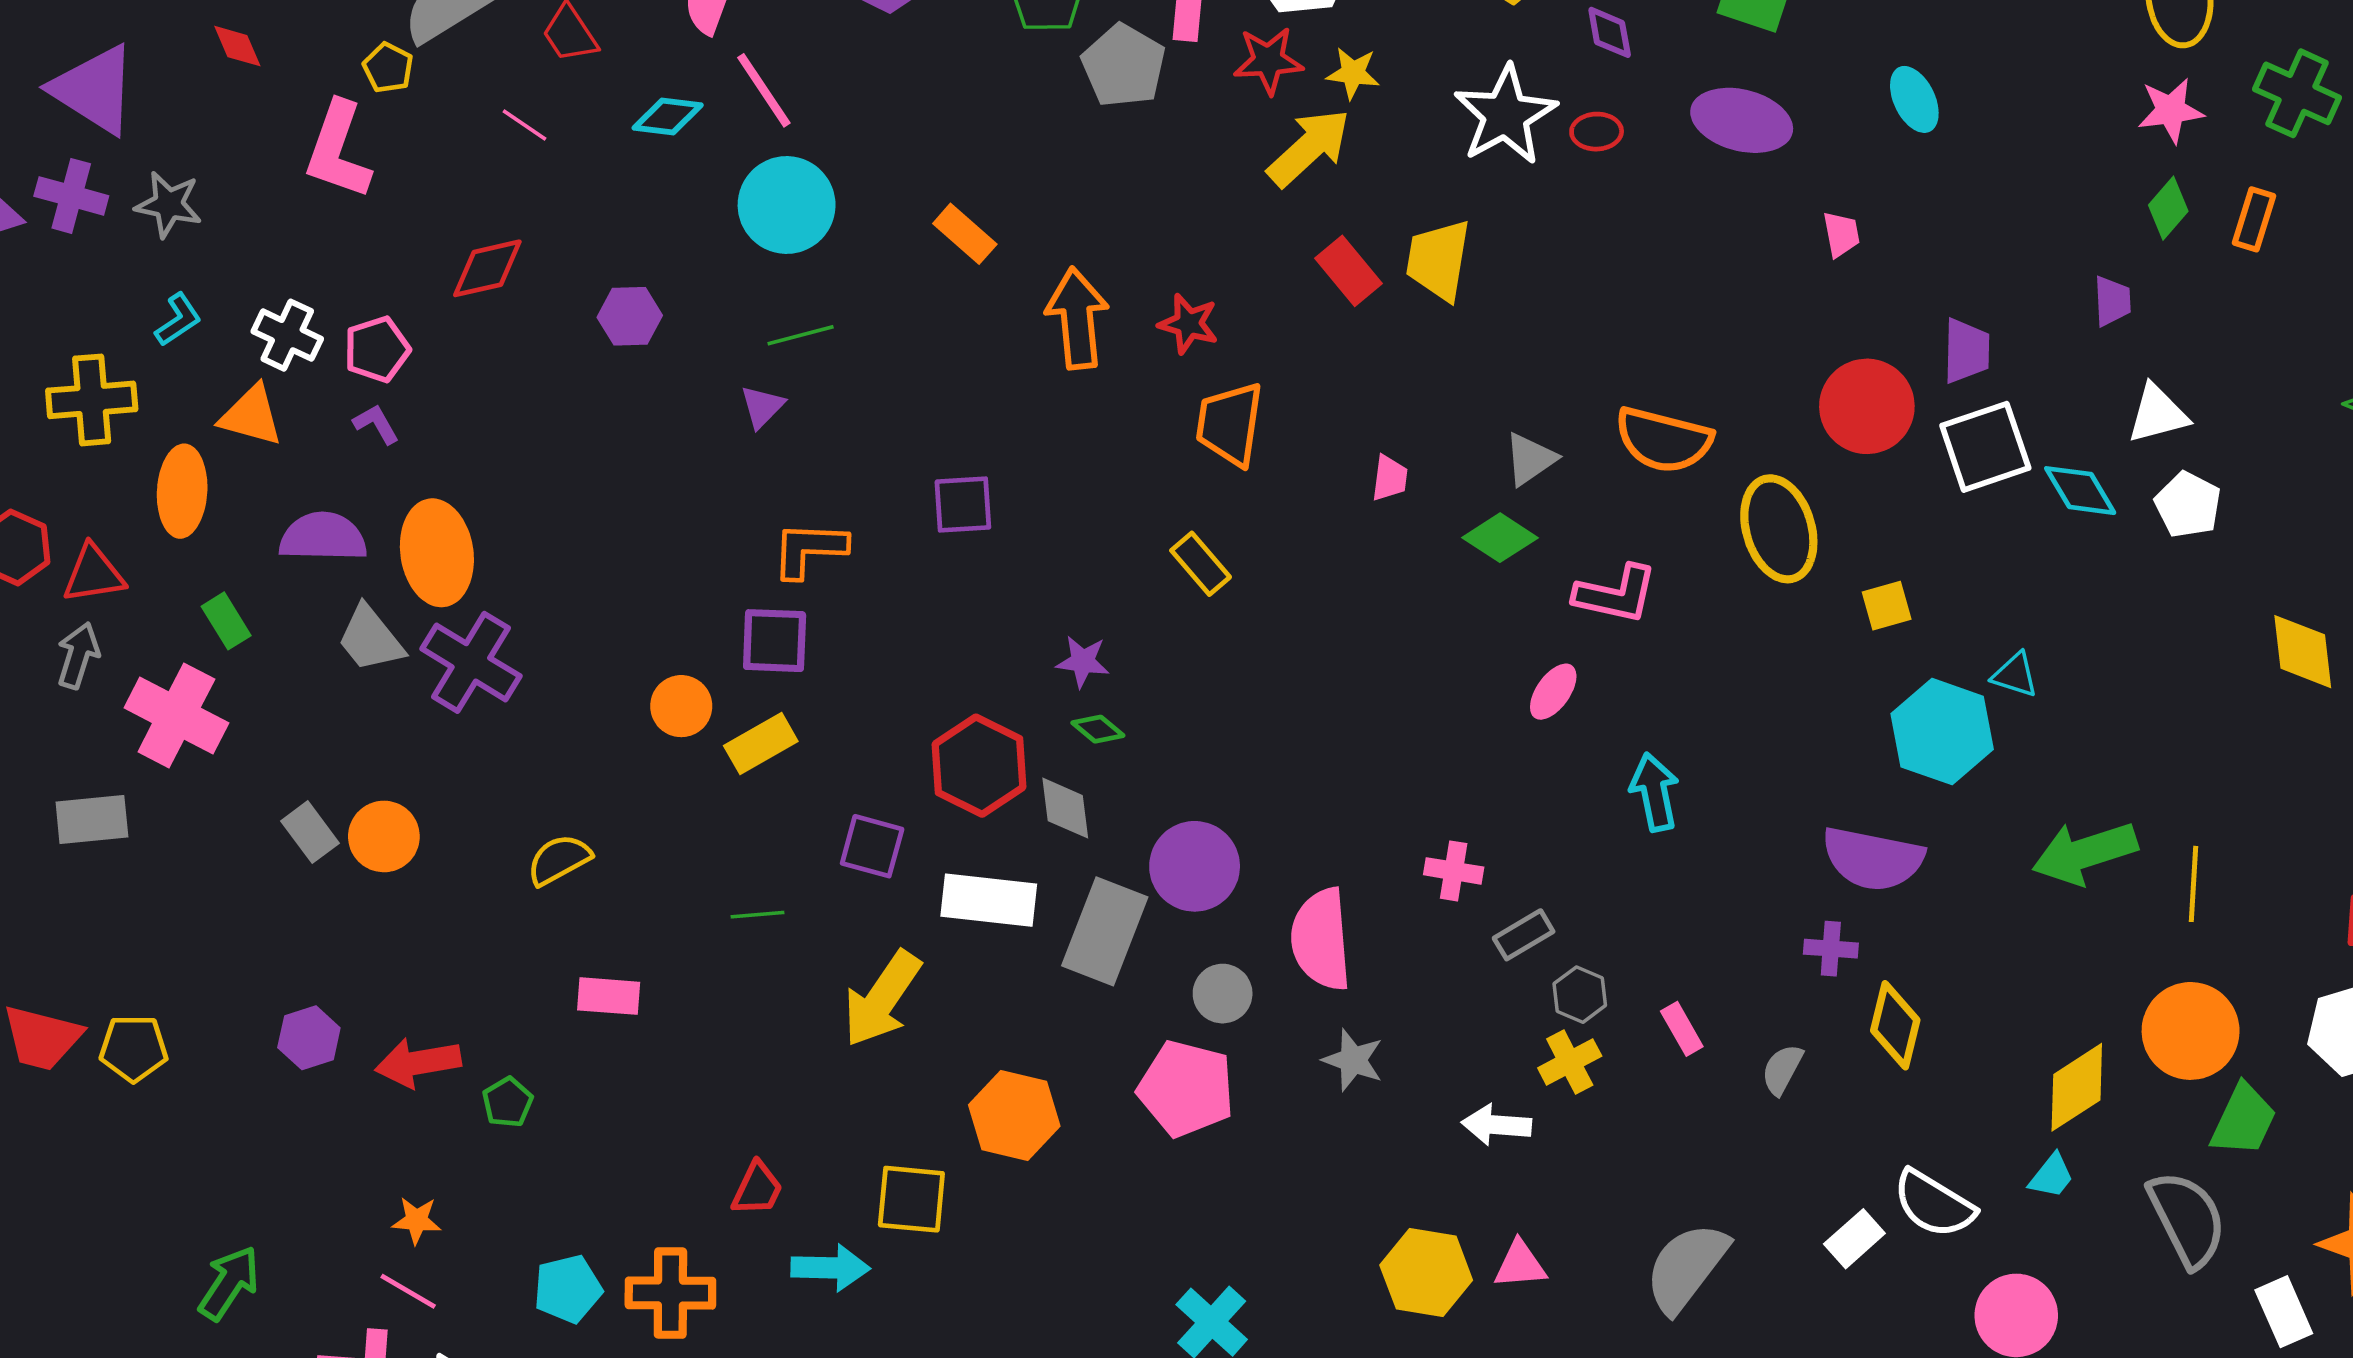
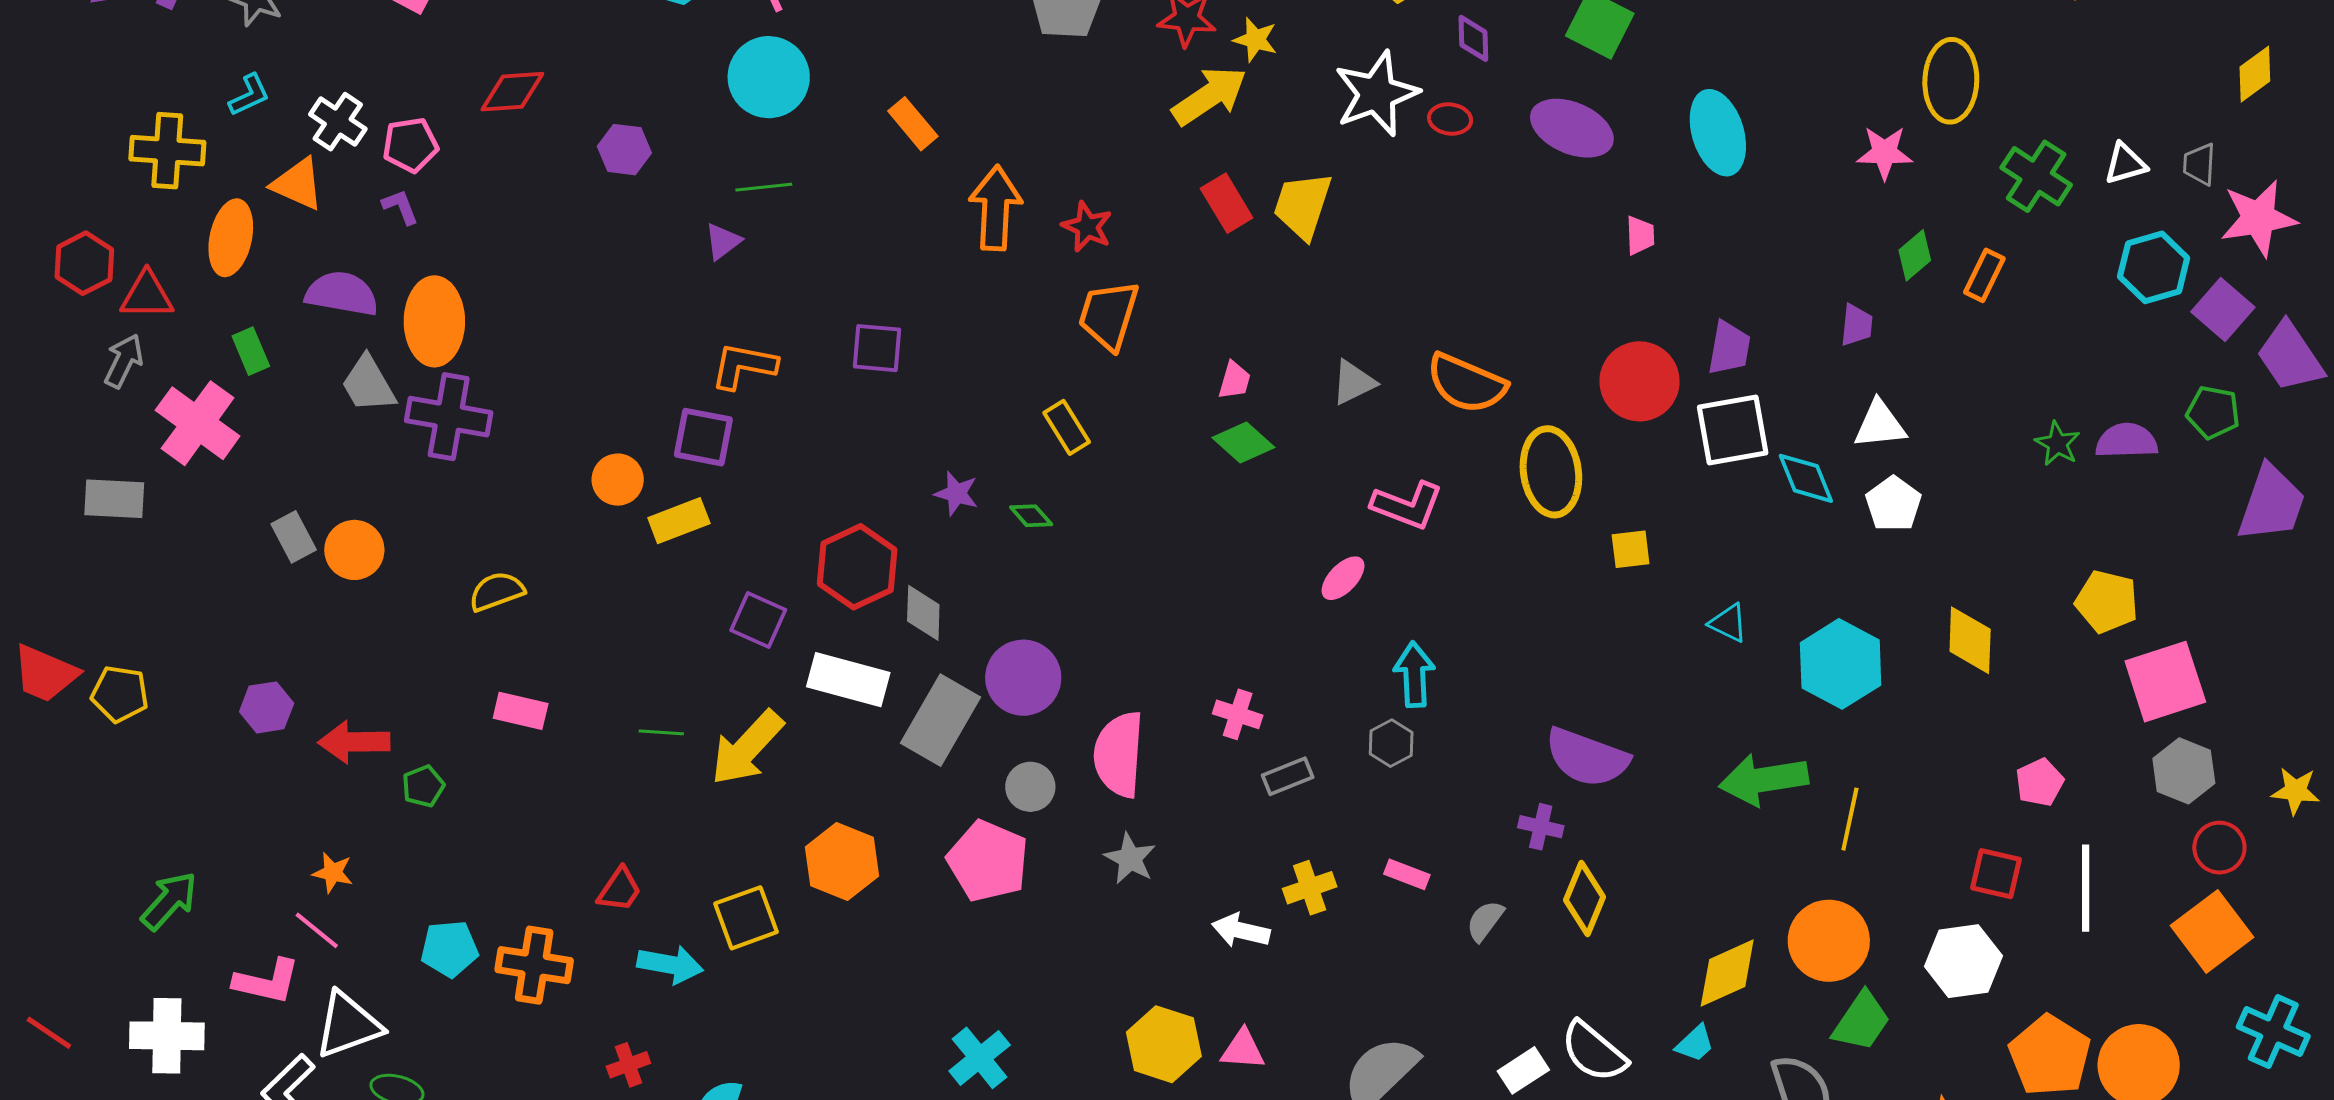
cyan ellipse: (1914, 99) -> (1718, 133), size x1.5
pink star: (2171, 110) -> (1885, 153), moved
green diamond: (1500, 538) -> (1243, 442), moved
purple cross: (471, 662) -> (449, 417), turned -30
green diamond: (1098, 729) -> (1031, 516), moved
cyan hexagon: (1942, 732) -> (1841, 664), moved
green line: (758, 915) -> (661, 732), moved
gray hexagon: (1580, 995) -> (1391, 743), moved
pink rectangle: (1682, 1029) -> (1407, 874), turned -48
yellow square: (911, 1199) -> (746, 918), turned -34

